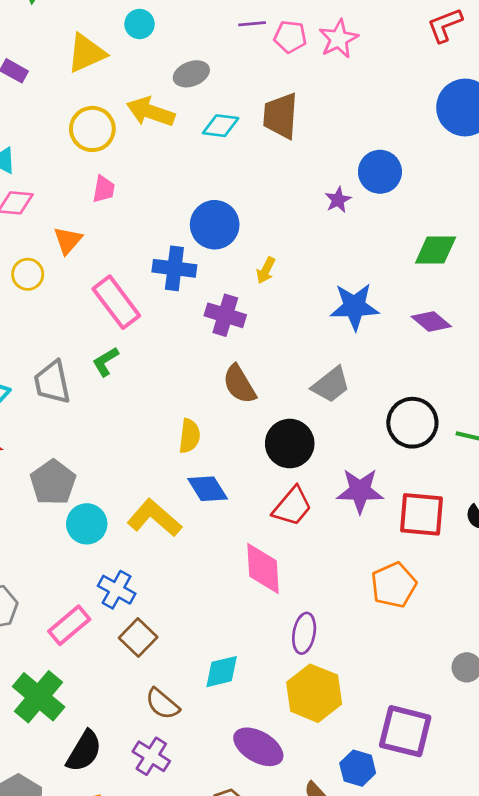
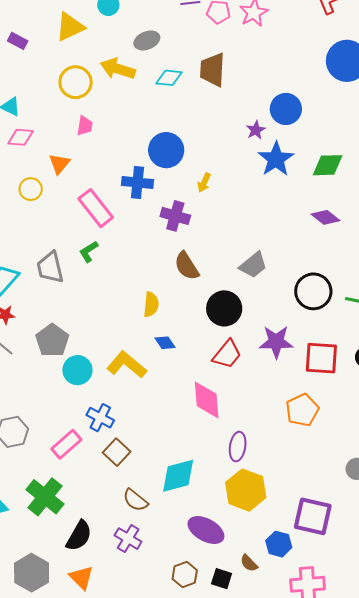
blue star: (354, 307) -> (276, 159), moved, turned -30
blue diamond: (208, 489) -> (165, 343), size x0.7
cyan diamond: (222, 672) -> (178, 476), size x1.4

